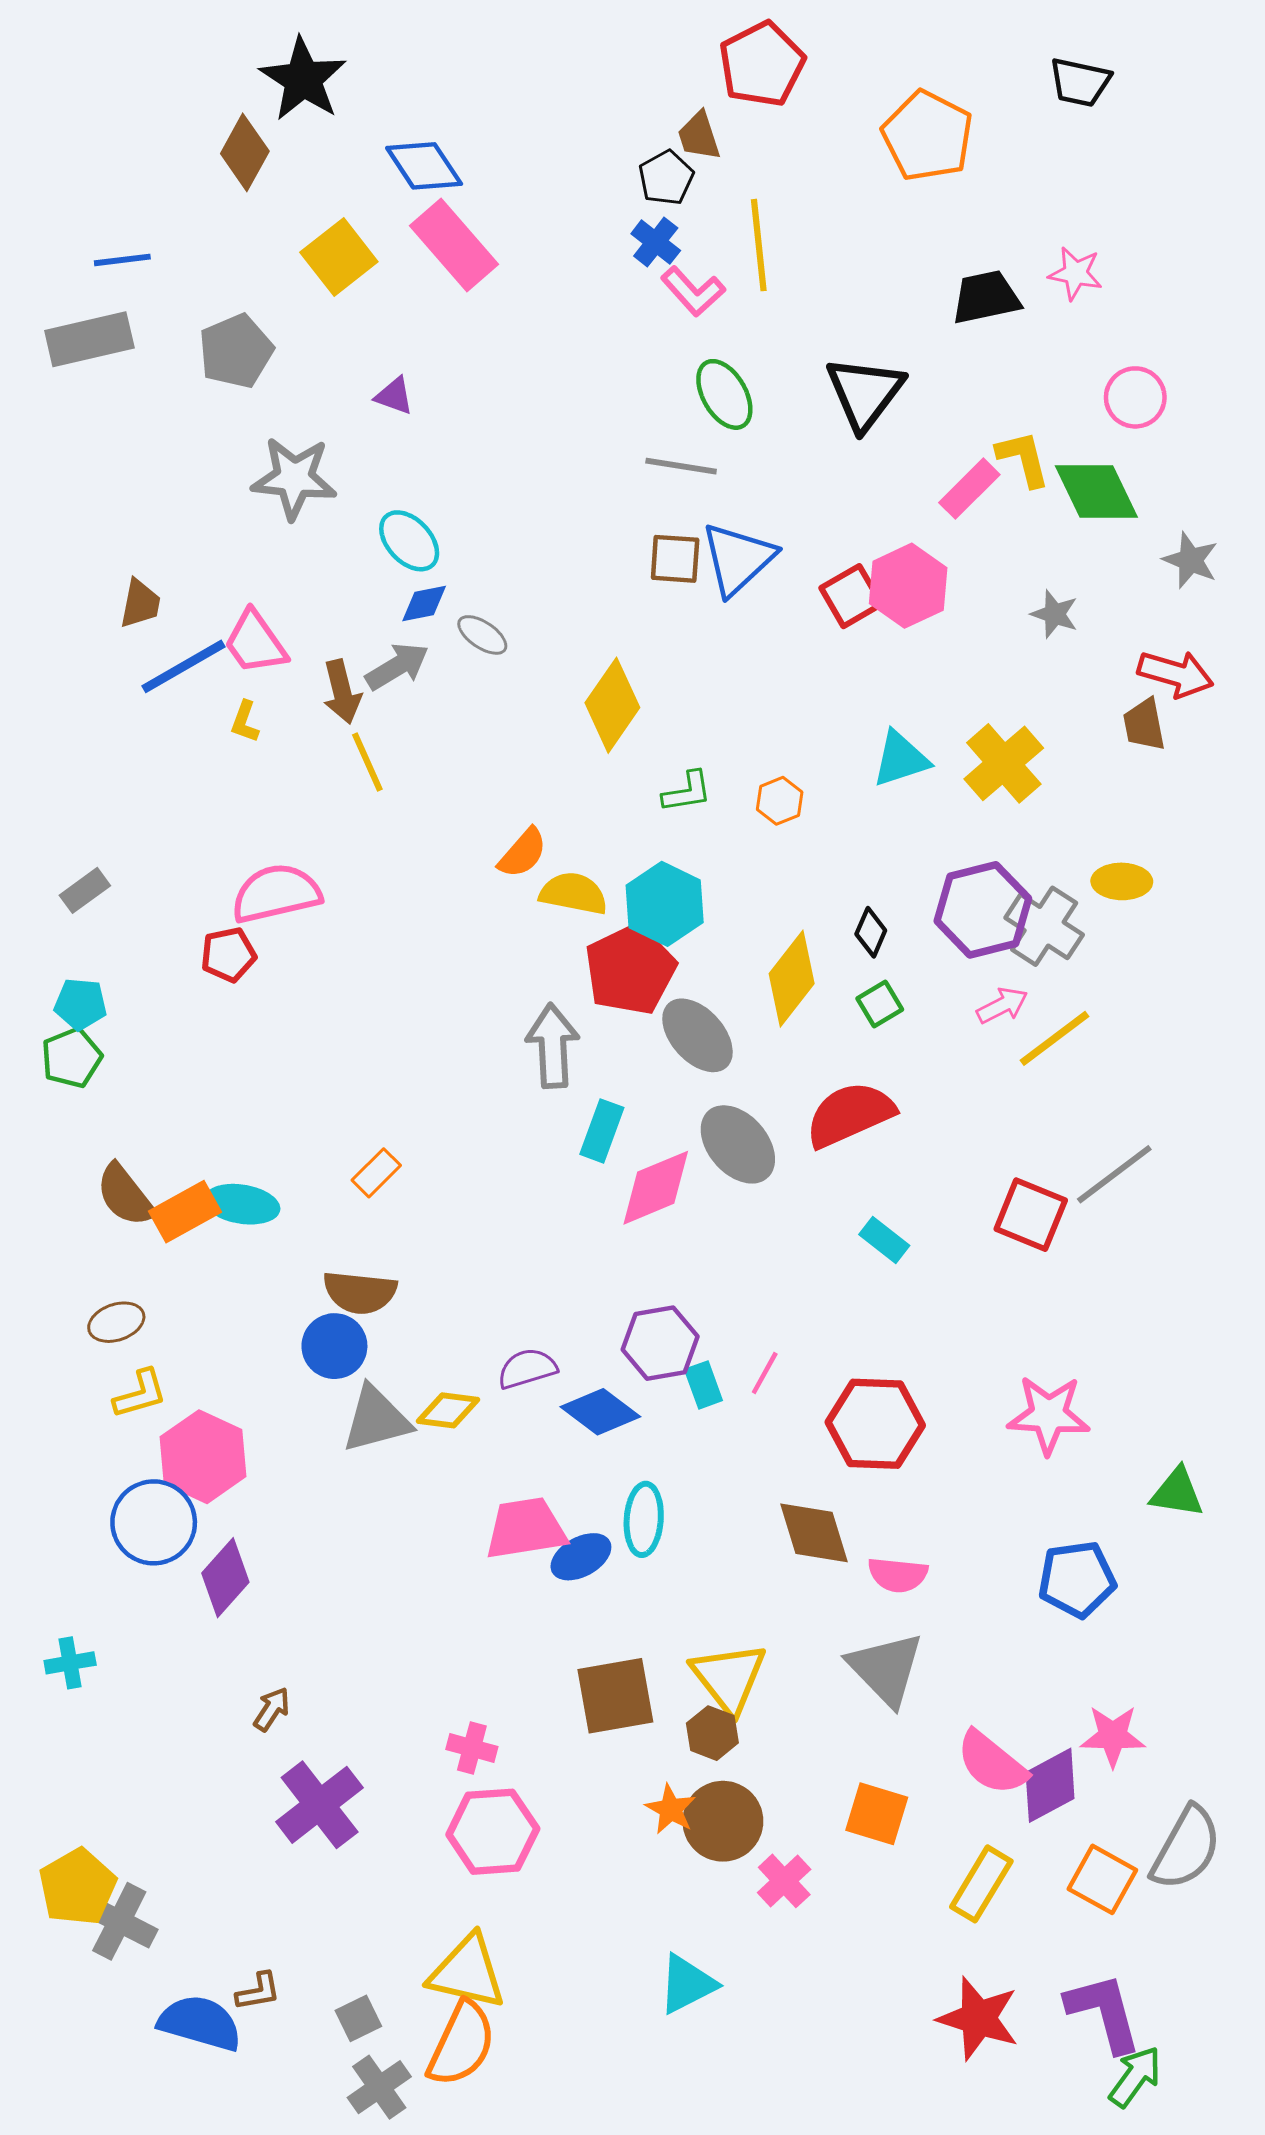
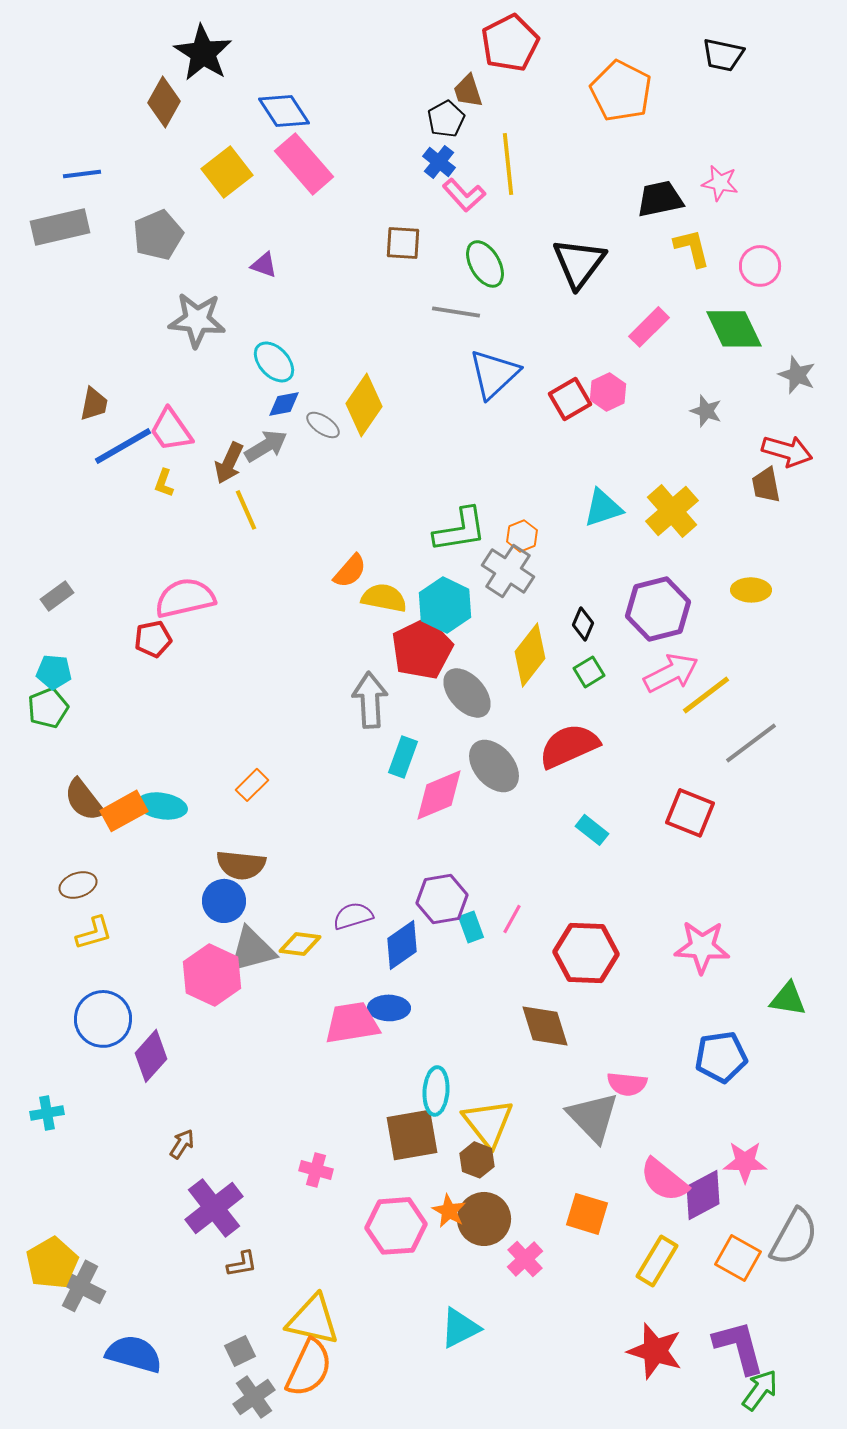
yellow L-shape: (1023, 459) -> (692, 248), moved
brown square: (675, 559) -> (403, 243), moved
pink hexagon: (908, 586) -> (608, 392), size x0.7
brown arrow: (342, 692) -> (229, 463), turned 39
yellow diamond: (612, 705) -> (364, 405), moved
green L-shape: (687, 792) -> (460, 530), size x1.6
gray cross: (1044, 926) -> (508, 571), moved
pink arrow: (1002, 1005) -> (671, 673), size x1.6
gray line: (1114, 1174) -> (751, 743), moved
blue diamond: (600, 1412) -> (402, 945), turned -72
pink hexagon: (203, 1457) -> (212, 975), moved
cyan ellipse: (644, 1519) -> (436, 1091), moved
blue ellipse: (581, 1557) -> (389, 1008), moved, turned 30
pink semicircle: (898, 1575) -> (627, 1084), moved
pink hexagon: (493, 1832) -> (396, 1226), moved
brown L-shape: (258, 1992) -> (242, 1264), moved

